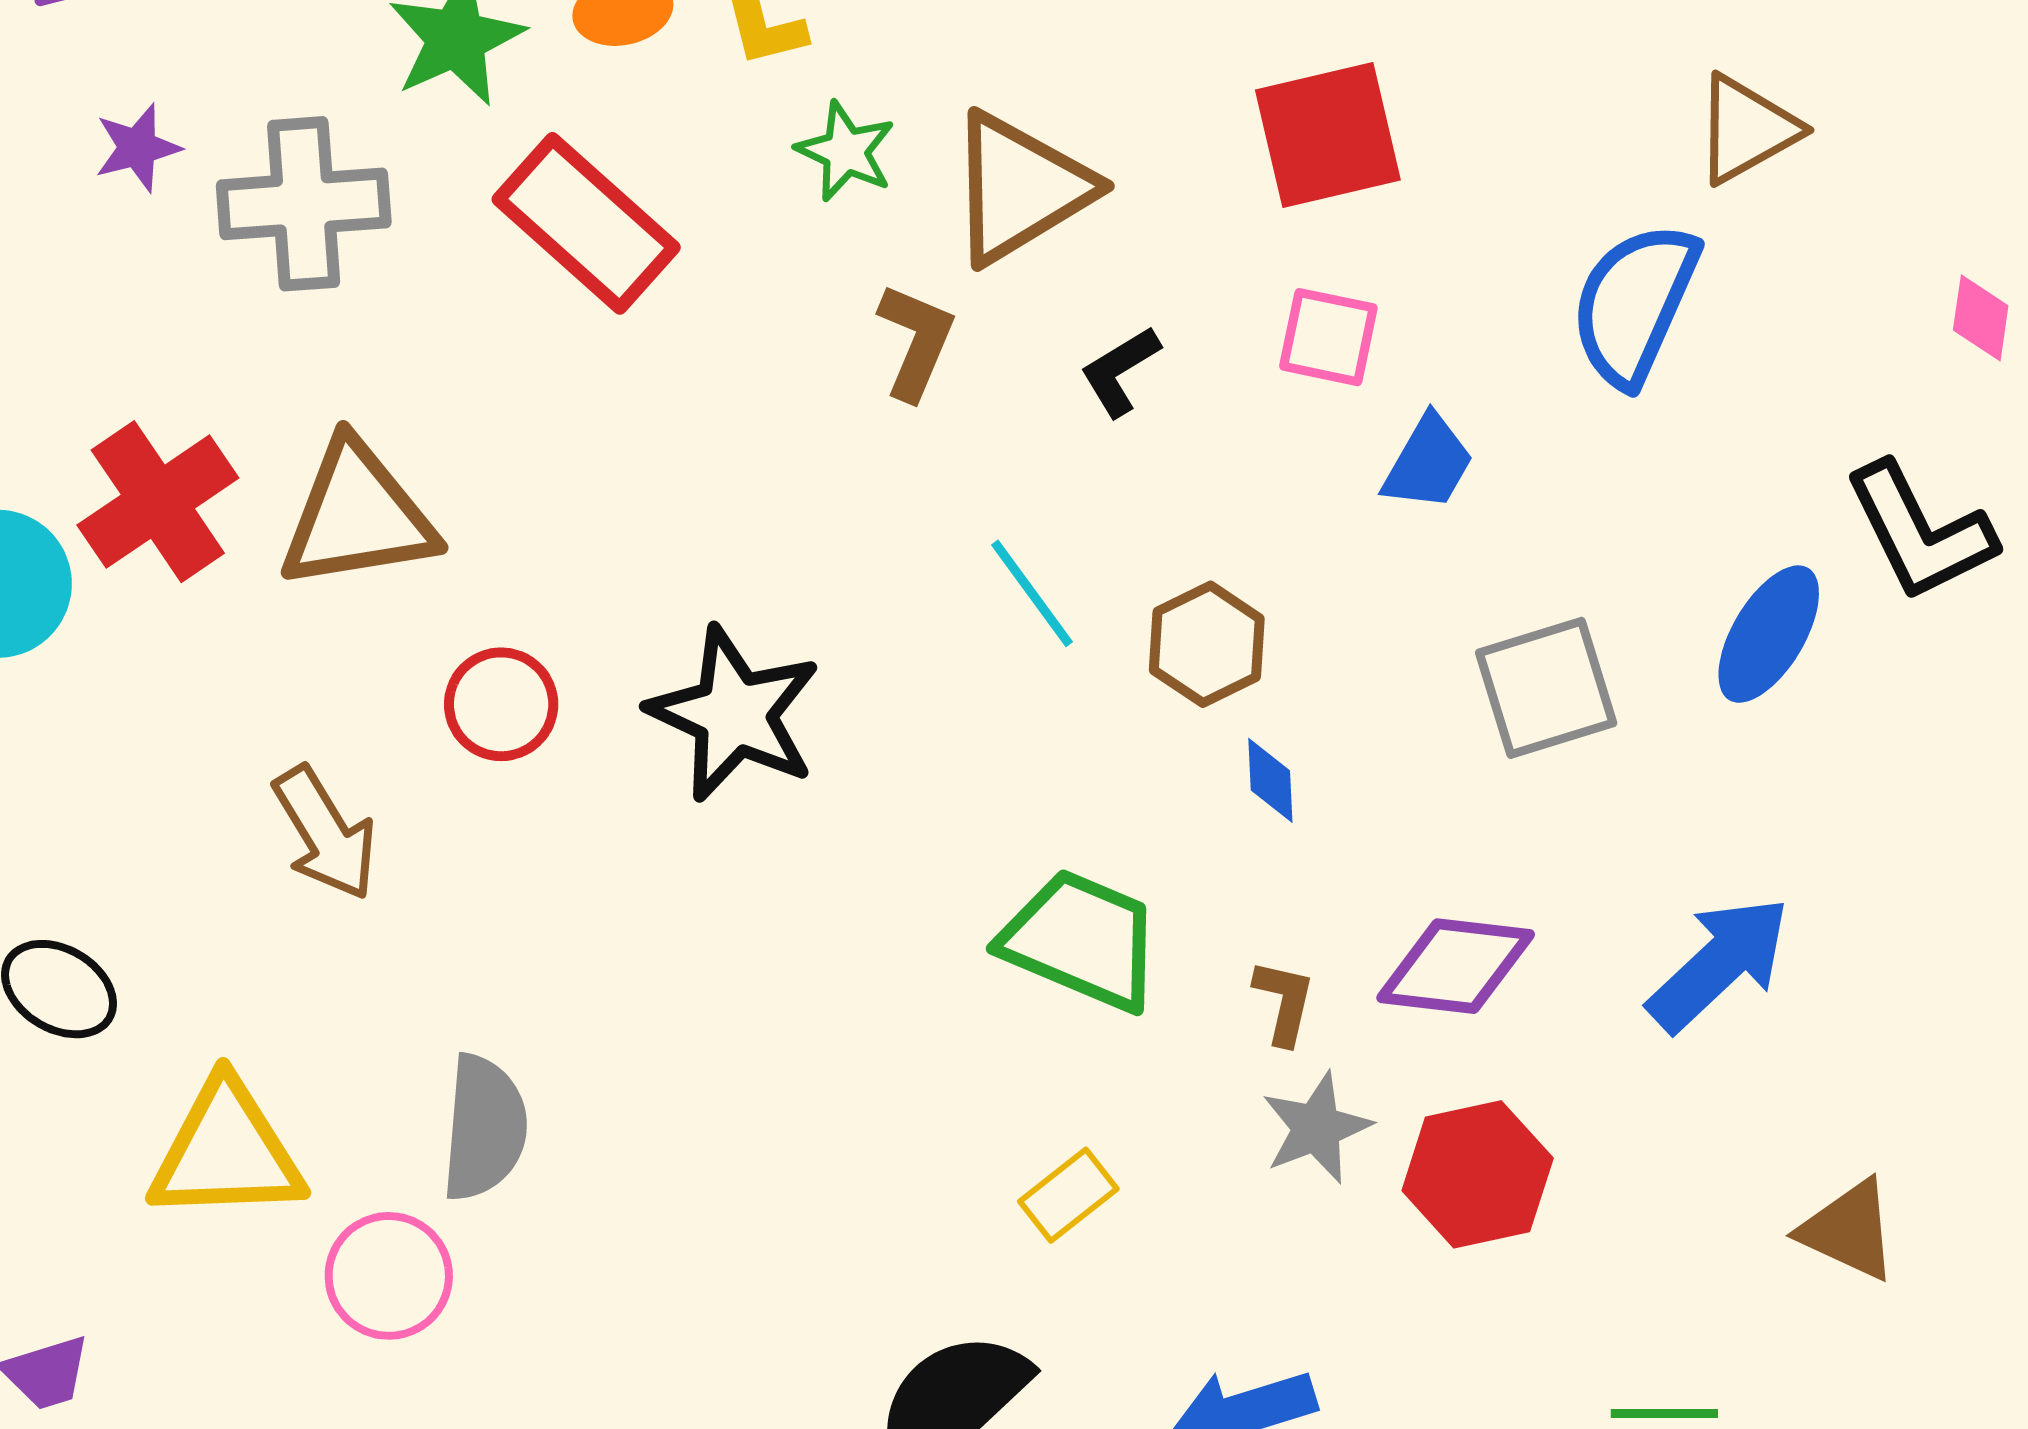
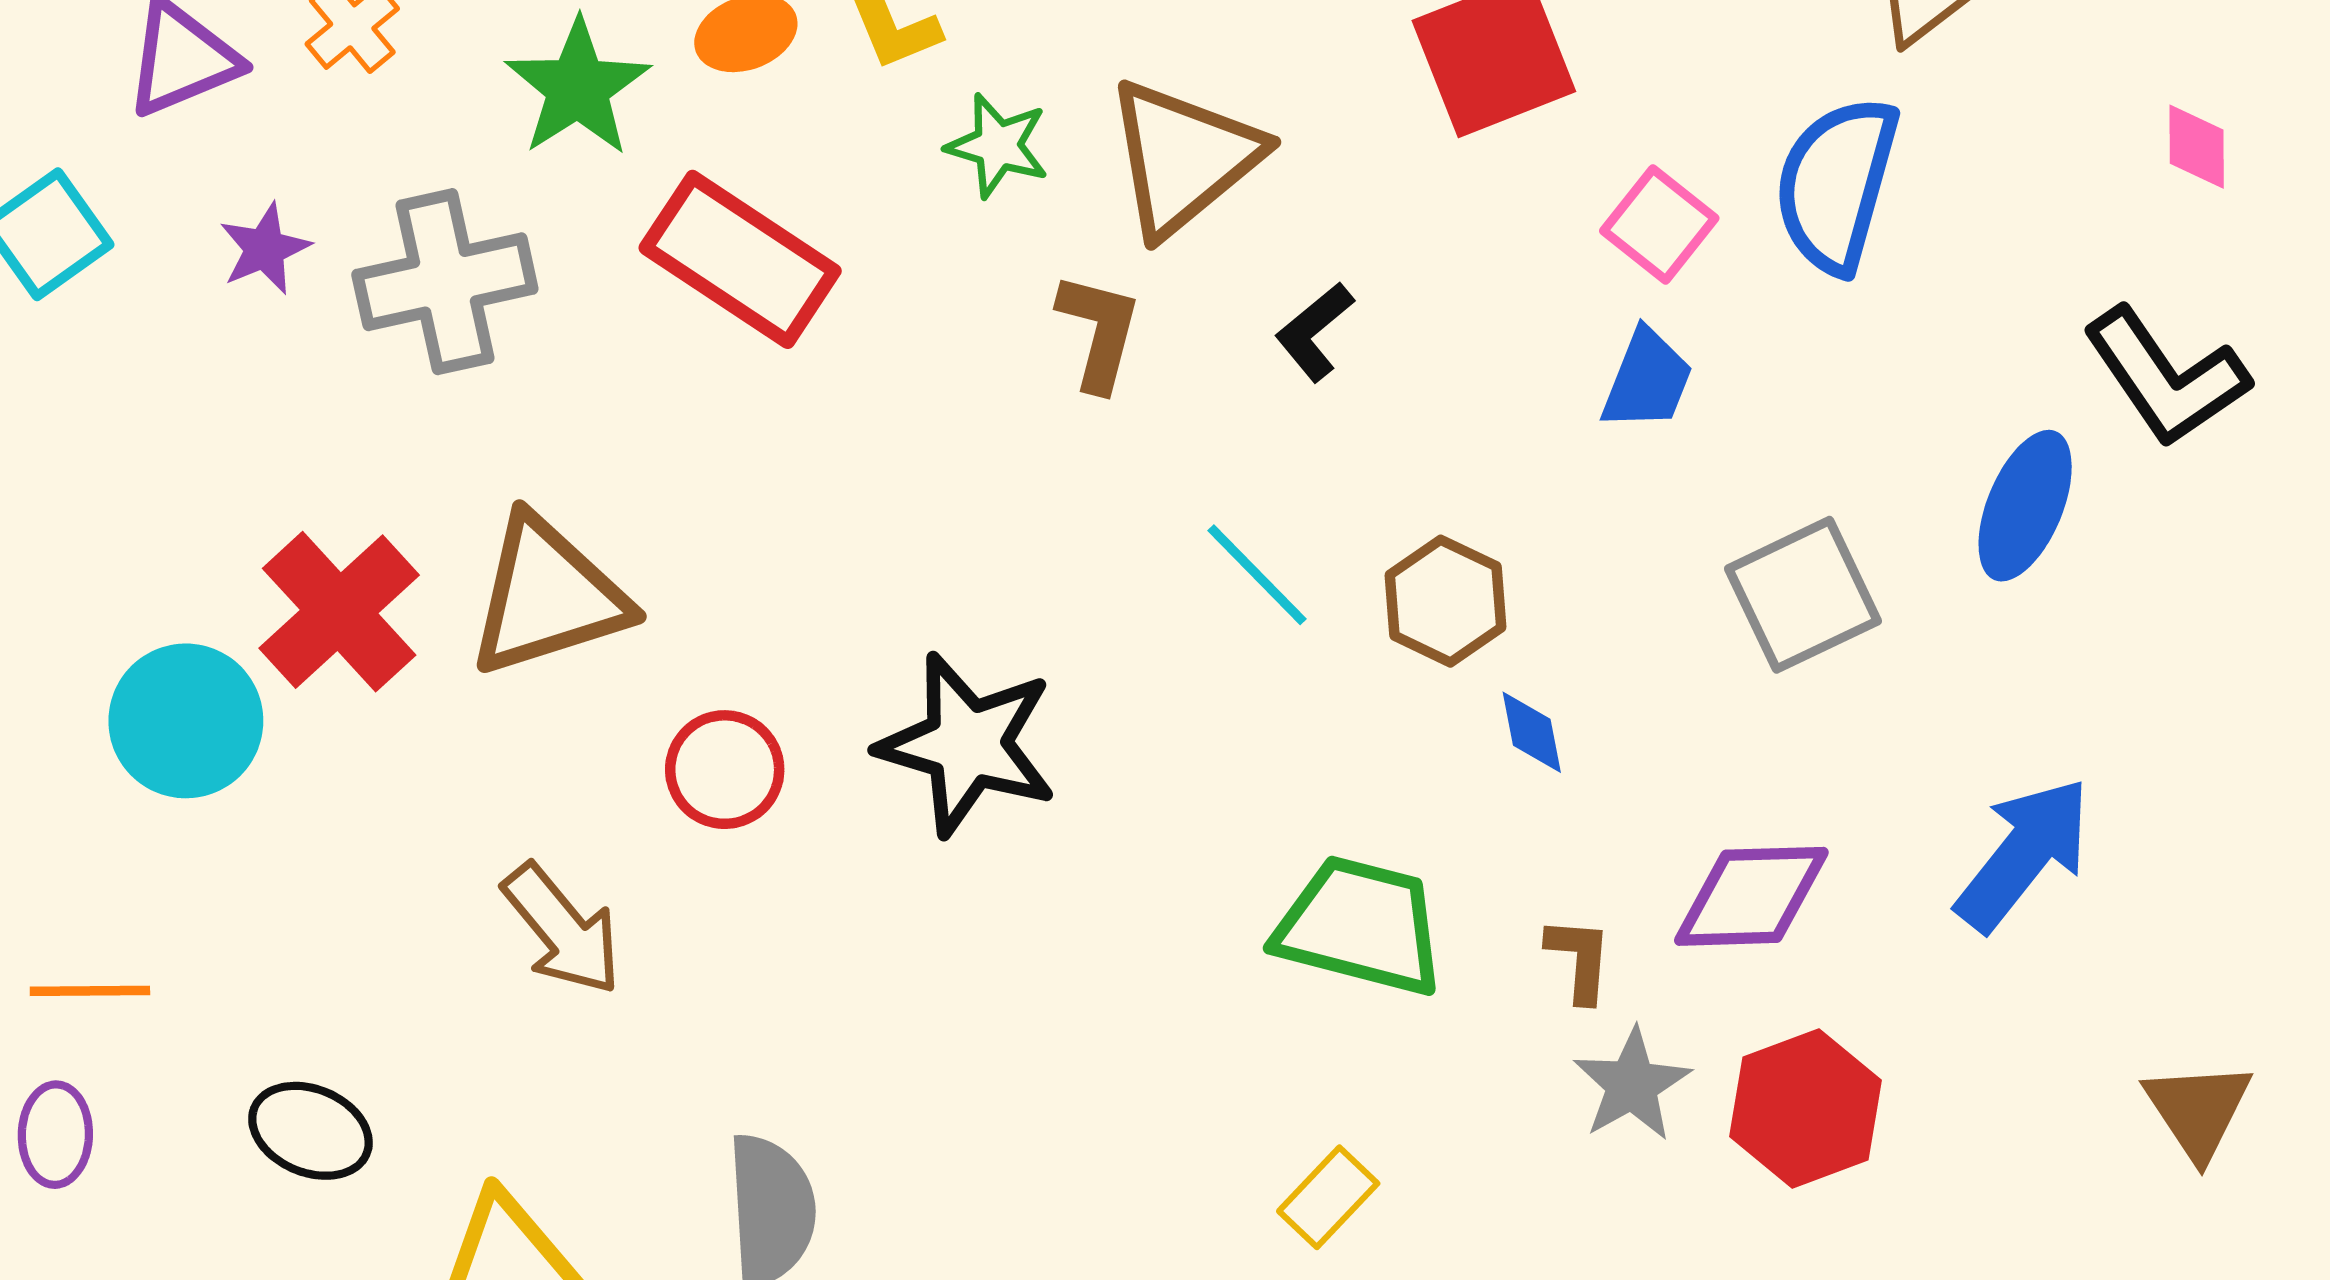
pink square: (1328, 337) -> (1659, 225), moved, turned 35
yellow rectangle: (1068, 1195) -> (1328, 1197), moved
brown triangle: (1849, 1230) -> (2198, 1110), turned 40

